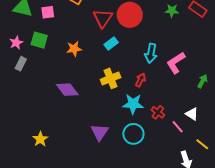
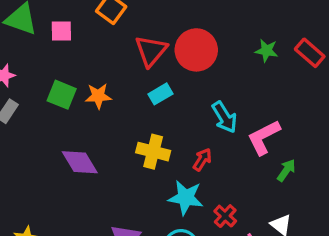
green square: (39, 40) -> (62, 95), moved
cyan arrow: (151, 53) -> (224, 117), turned -48
yellow cross: (111, 78) -> (153, 152), turned 30
green arrow: (202, 81) -> (286, 170), moved

